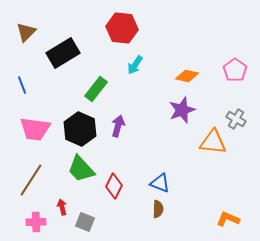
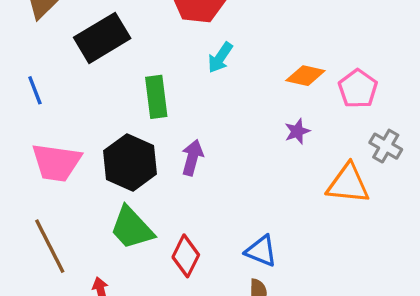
pink pentagon: (235, 70) -> (358, 89), moved
green rectangle: (96, 89) -> (156, 97), turned -45
purple star: (182, 110) -> (297, 131), size x0.6
brown line: (31, 180) -> (50, 246), turned -60

